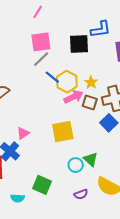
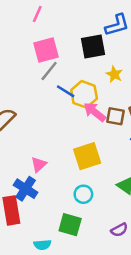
yellow star: (91, 82) -> (114, 74), moved
pink arrow: (73, 97) -> (95, 112), turned -108
cyan circle: (76, 165) -> (83, 194), moved

